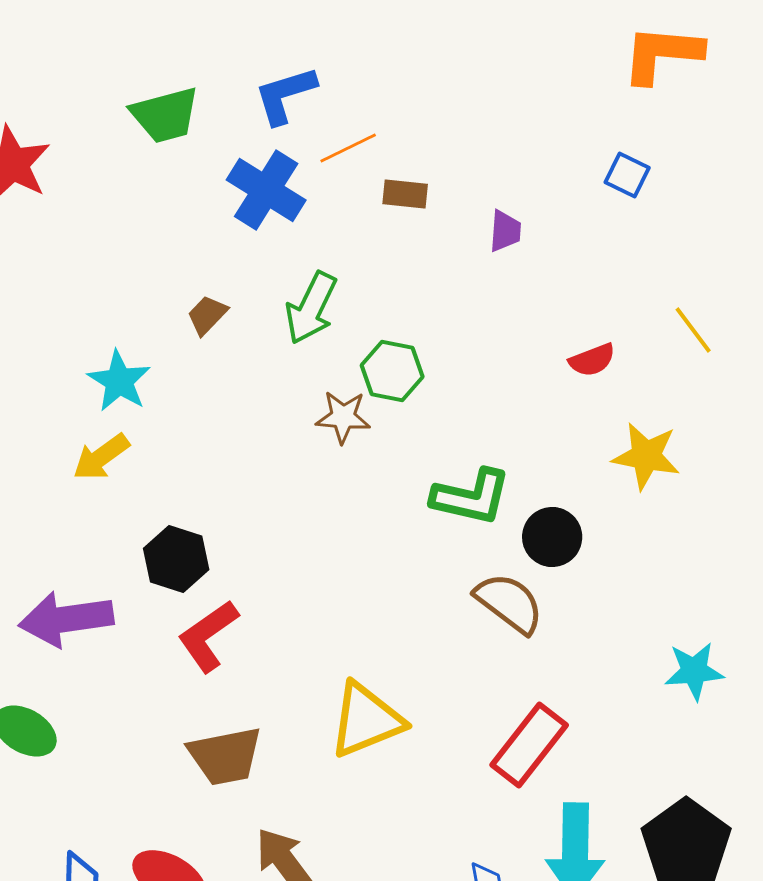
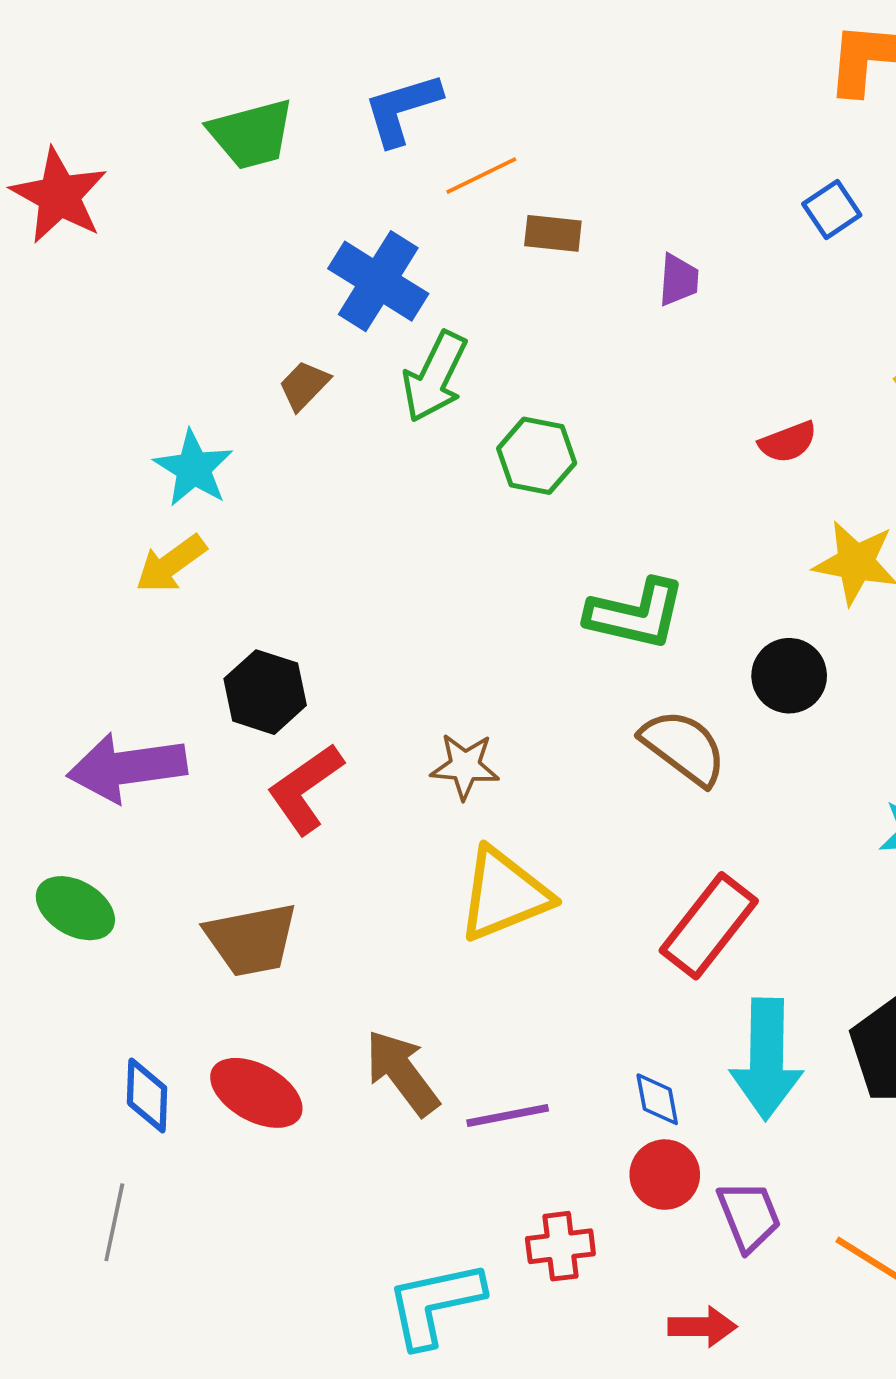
blue square: (627, 175) -> (832, 209), turned 30
blue cross: (266, 190) -> (378, 281), moved
brown star: (343, 417) -> (465, 766), moved
black circle: (552, 537) -> (789, 676), moved
brown trapezoid: (225, 756) -> (251, 940), moved

